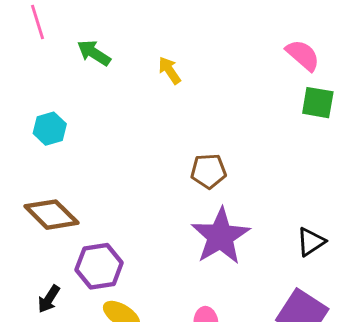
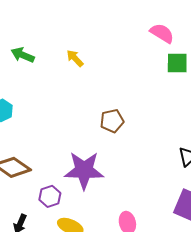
purple star: (220, 236) -> (84, 170), moved, turned -30
purple hexagon: (99, 266) -> (50, 196), size x0.7

